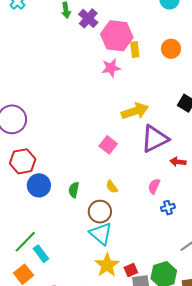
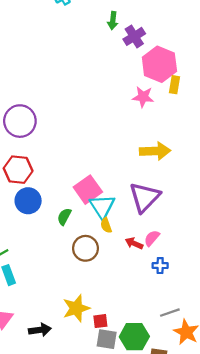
purple triangle: (155, 139) -> (145, 197), moved, turned -36
pink square: (108, 145) -> (88, 190), moved, size x1.4
red arrow: (178, 162) -> (134, 243), moved
cyan triangle: (101, 234) -> (102, 207), moved

